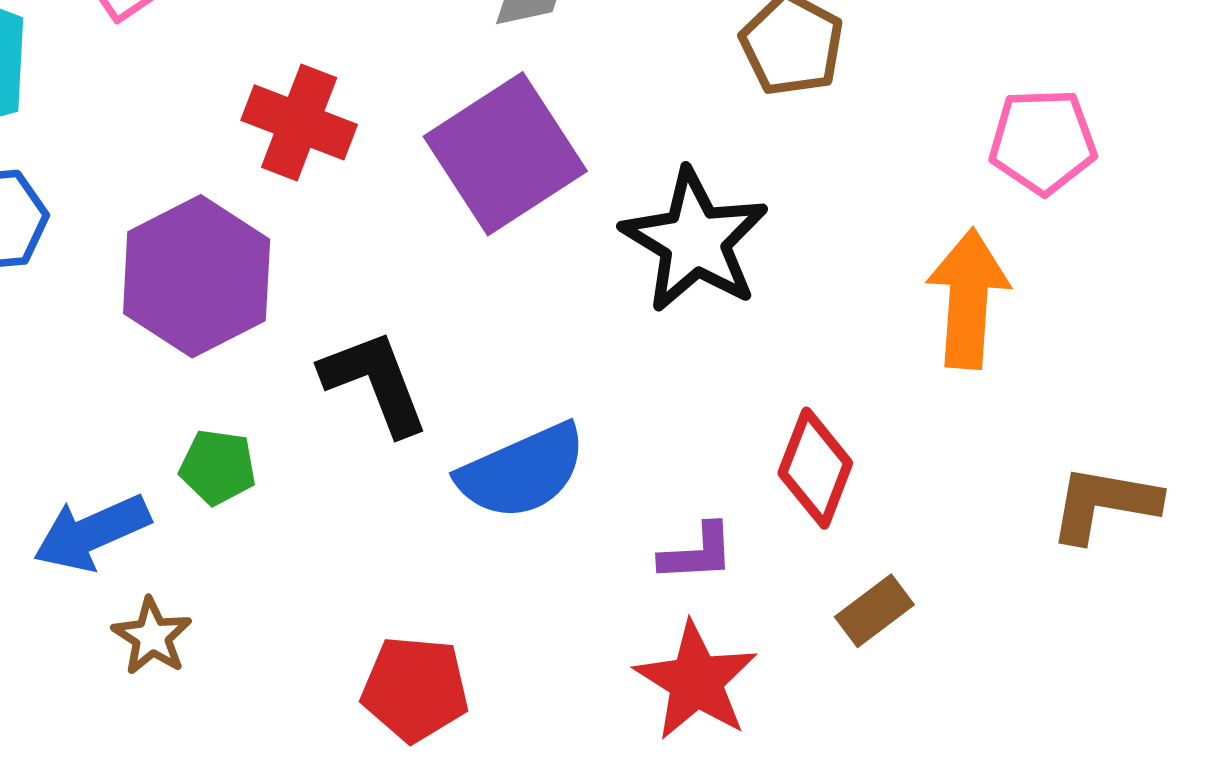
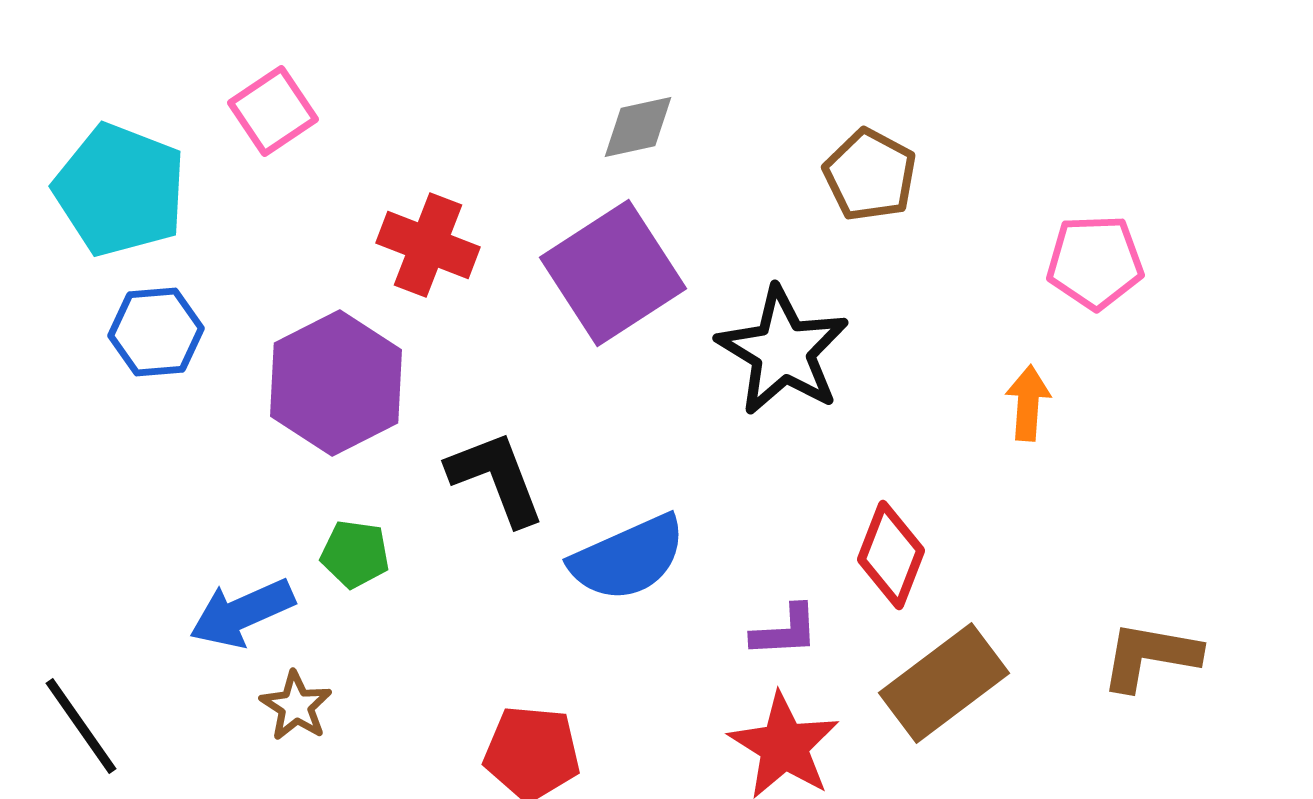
orange arrow: (968, 299) -> (1028, 403), size x0.6
brown L-shape: (1104, 504) -> (1150, 656), moved
brown rectangle: (874, 611) -> (944, 683), size x1.8

